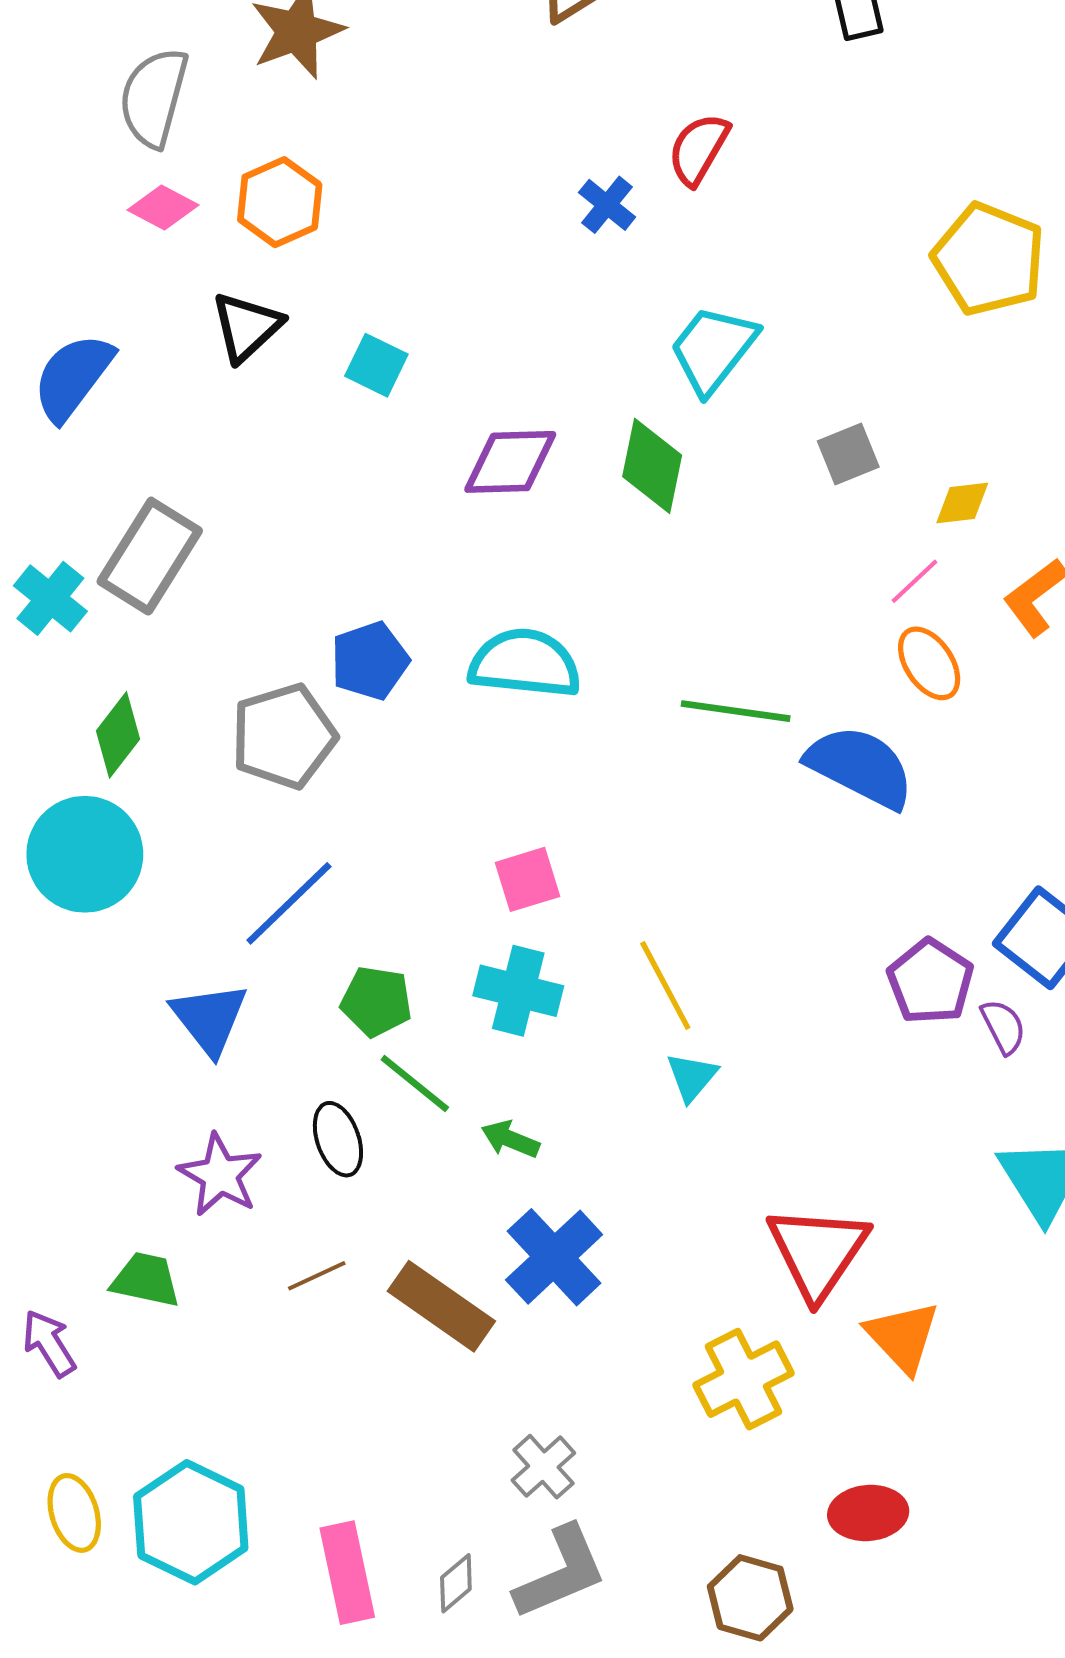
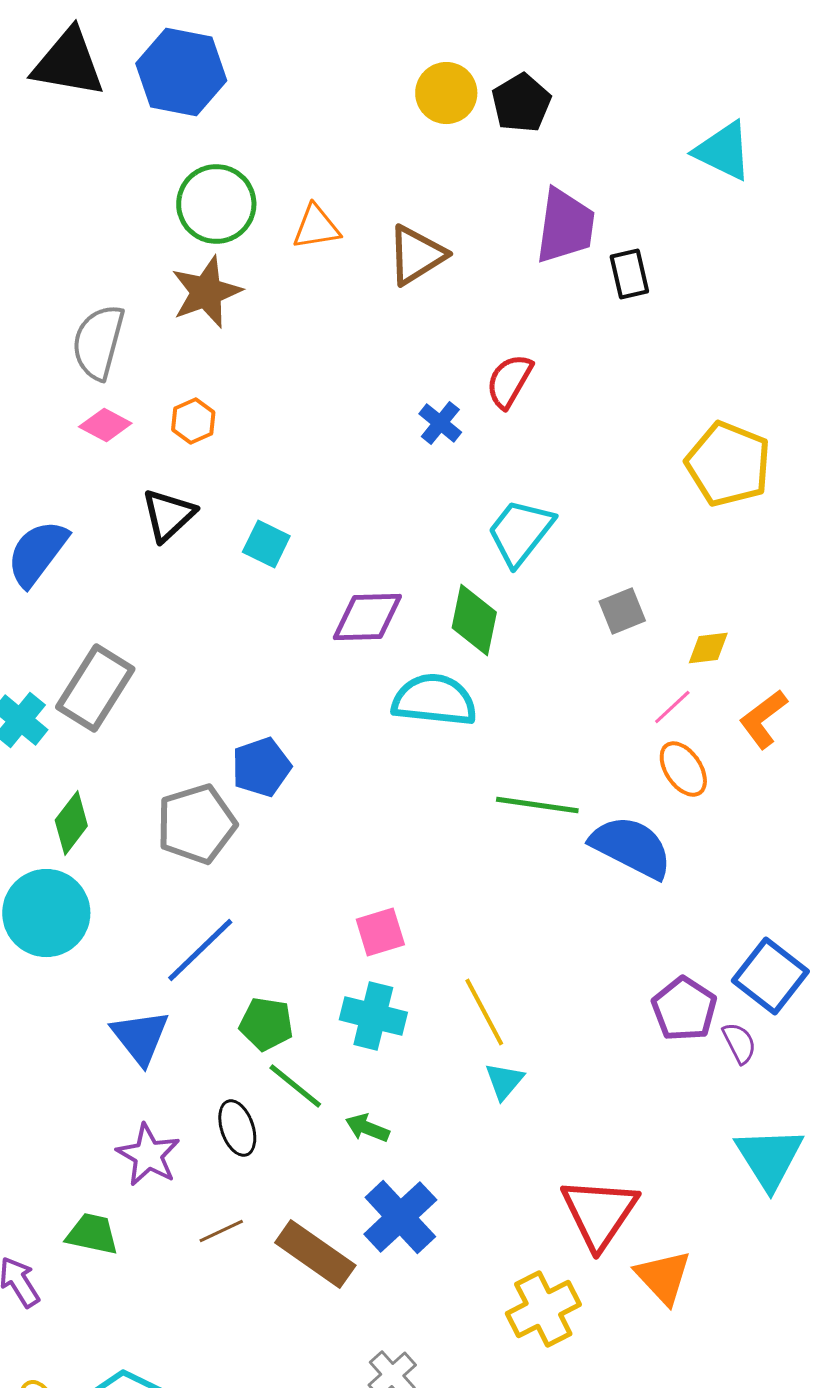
orange hexagon: (280, 202) -> (193, 421), size x0.7
cyan semicircle: (525, 663) -> (434, 700), moved

